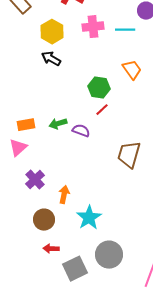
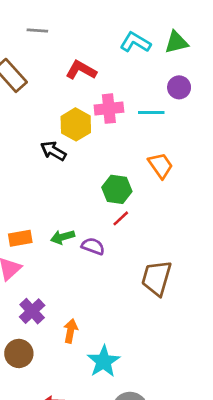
yellow hexagon: (52, 32) -> (76, 124), moved
brown circle: (44, 220) -> (19, 353), moved

